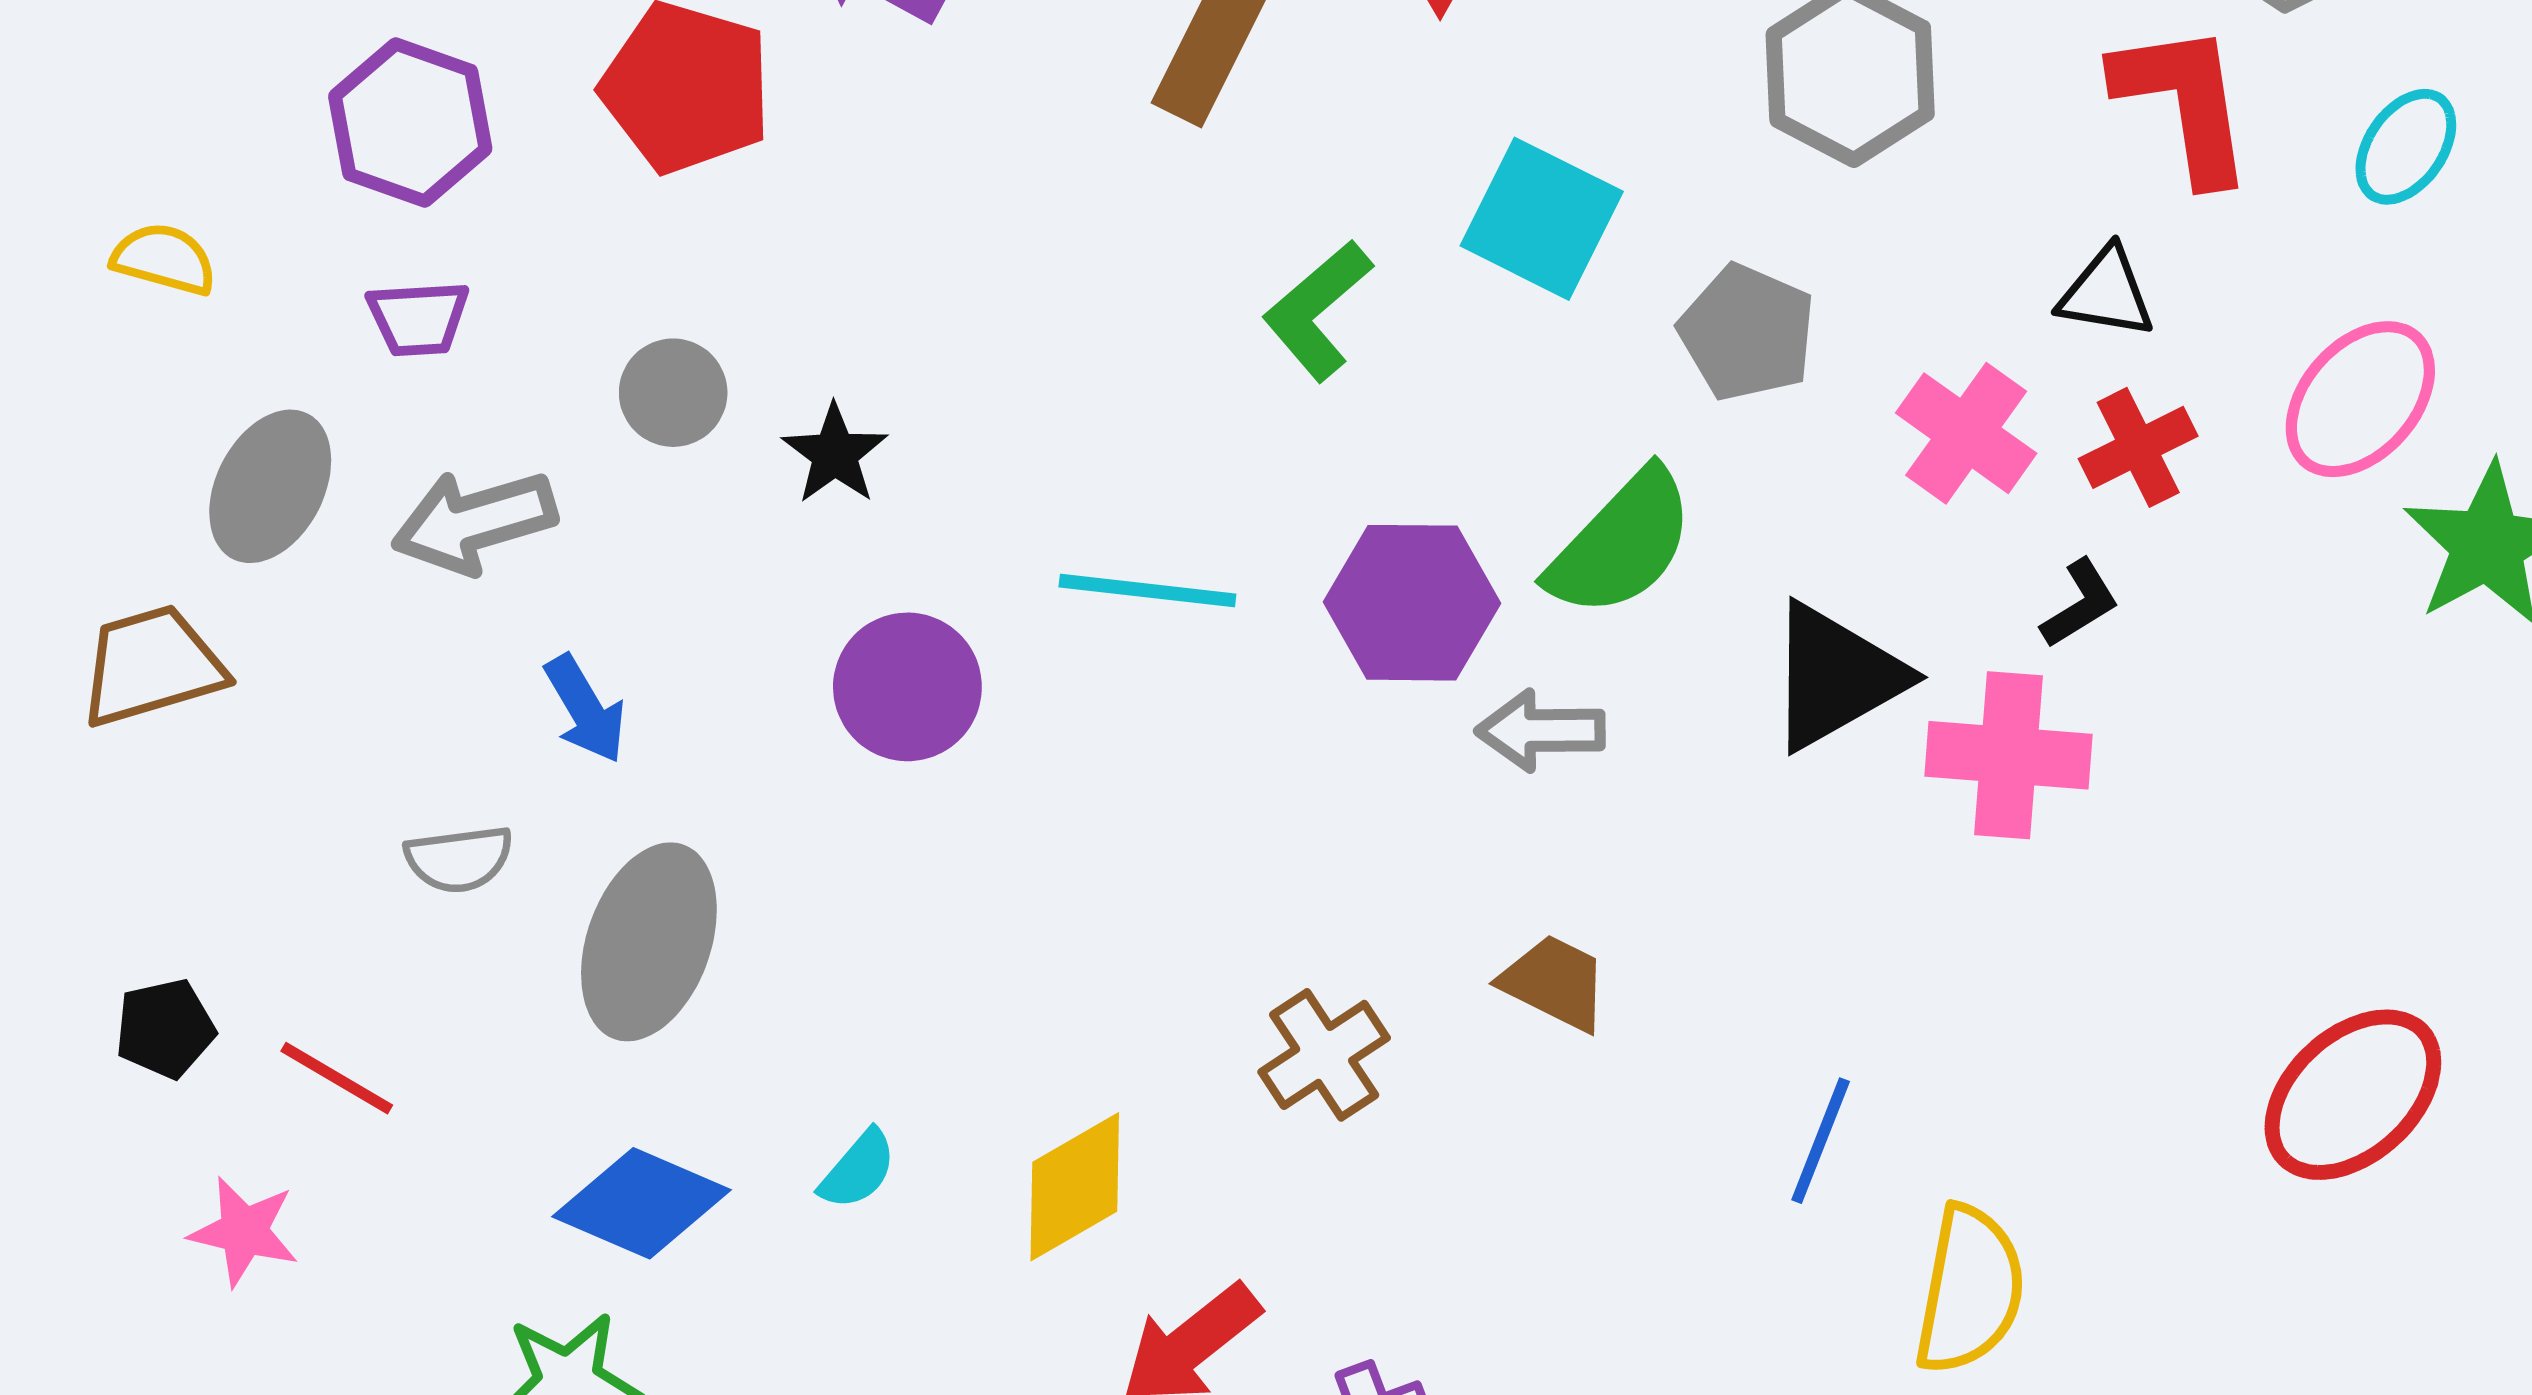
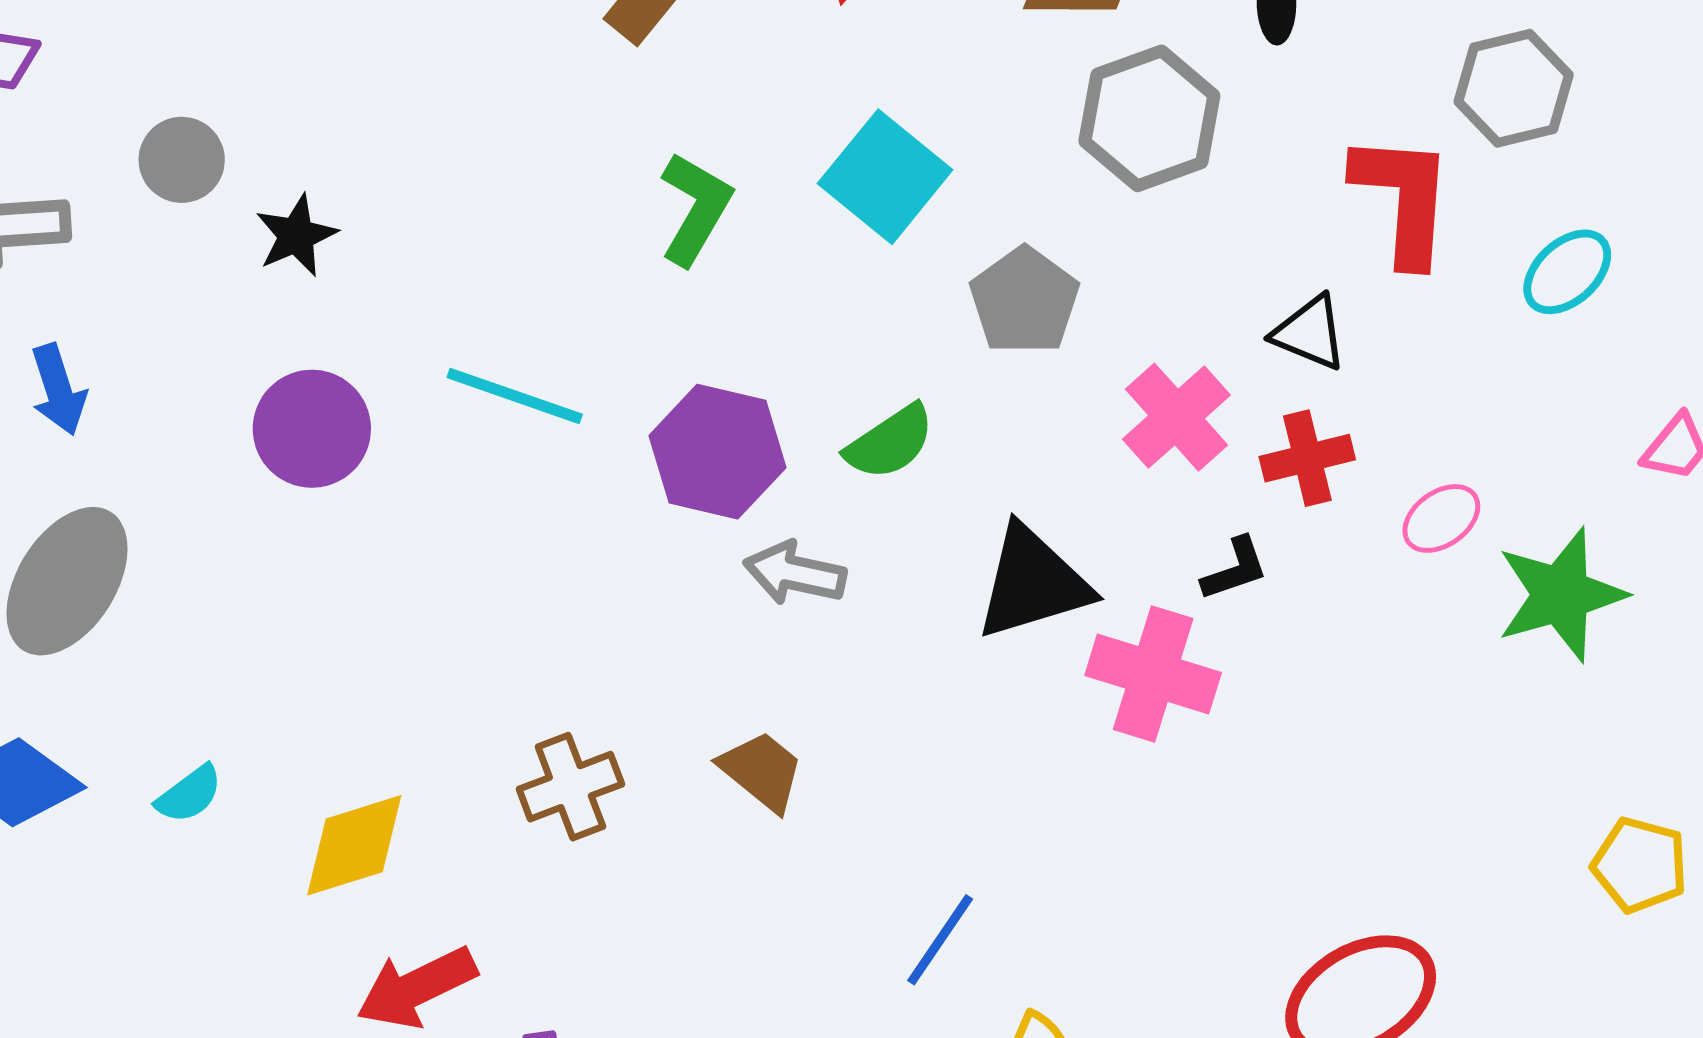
green L-shape: (1318, 310) -> (695, 209), turned 148
pink ellipse: (2360, 399) -> (1441, 518), moved, size x0.6
green semicircle: (1621, 543) -> (890, 442), size x0.7

